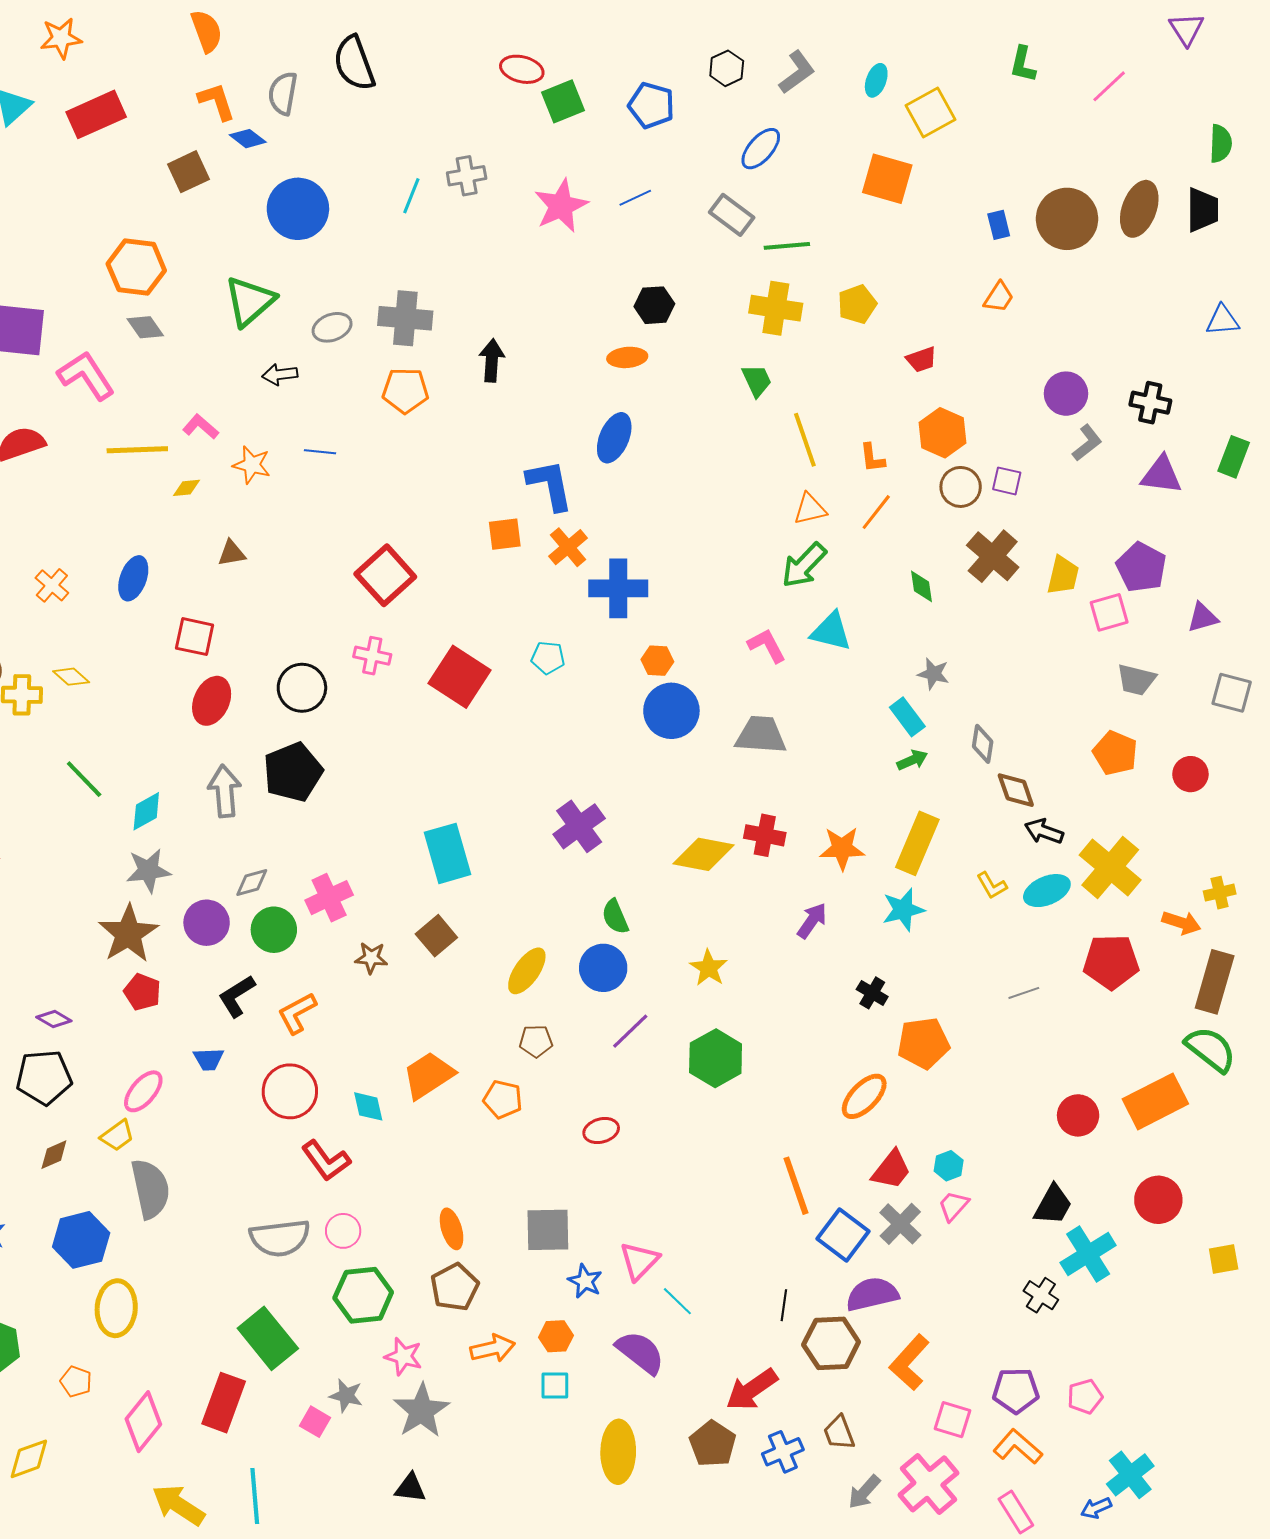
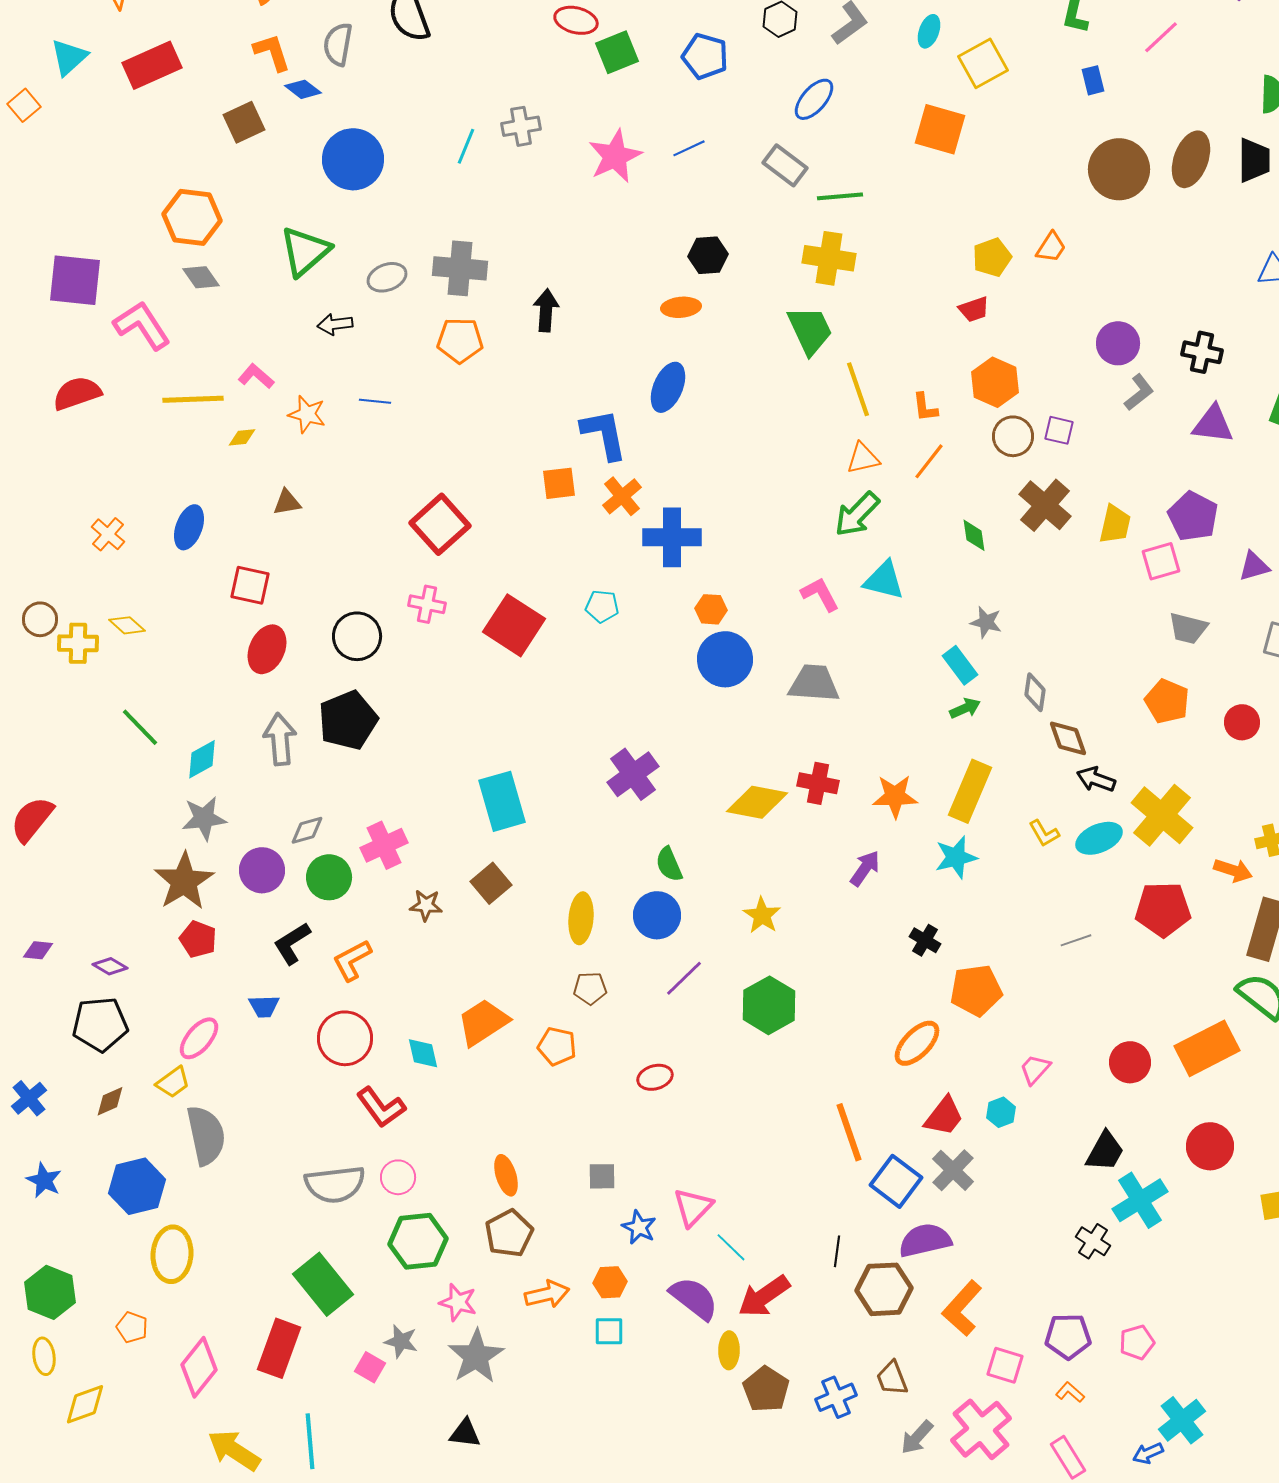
blue rectangle: (999, 225) -> (1093, 80), moved
yellow pentagon: (857, 304) -> (992, 257), moved
green trapezoid: (757, 381) -> (810, 330), size x1.5
yellow ellipse: (527, 971) -> (581, 918), turned -30
pink trapezoid: (954, 1206) -> (1035, 1069), moved
gray square: (548, 1230) -> (602, 1176), size x0.6
red arrow: (752, 1390) -> (764, 1296), moved
orange L-shape: (1018, 1447) -> (1070, 1392), size x0.6
yellow ellipse: (618, 1452) -> (729, 1350), moved, size x0.6

